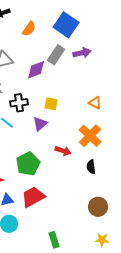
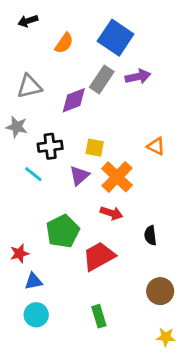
orange cross: (90, 136) -> (117, 177), moved
red trapezoid: (33, 197) -> (99, 256), moved
green rectangle: (54, 240) -> (99, 316), moved

